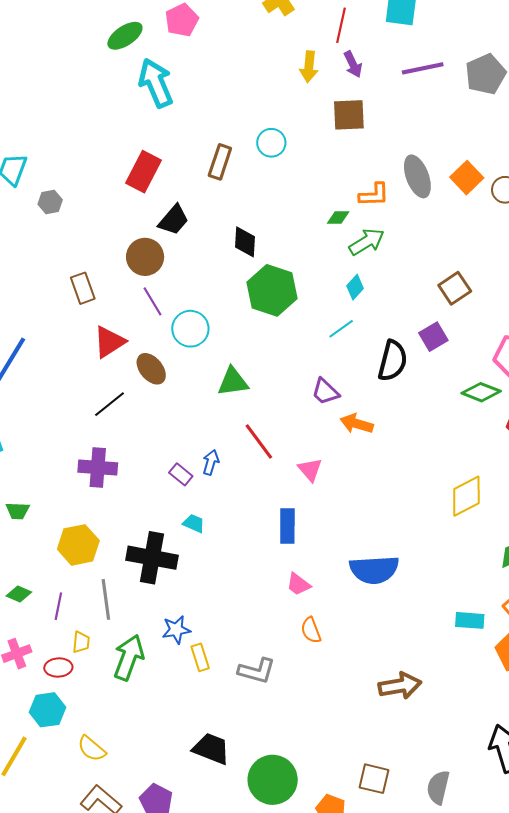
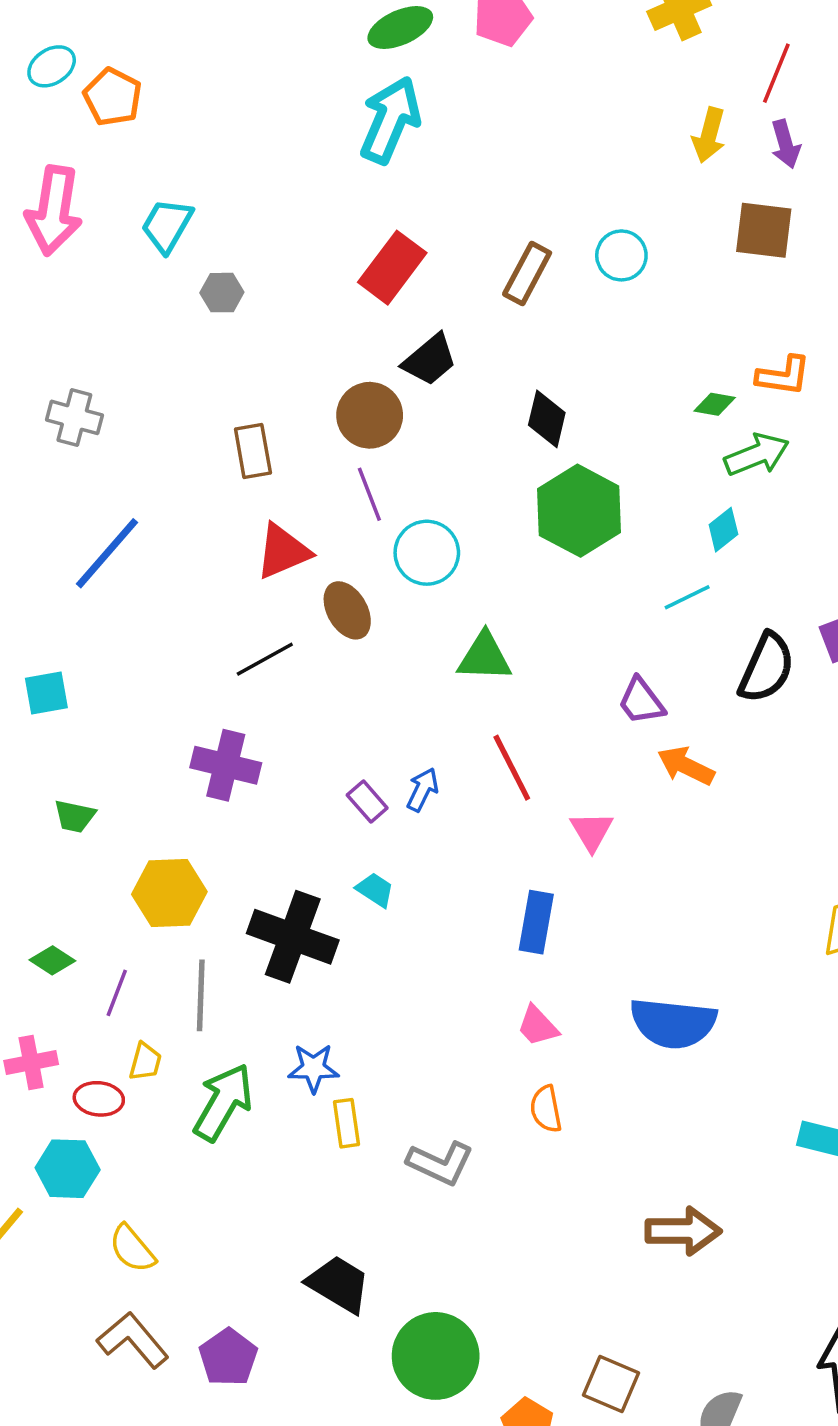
cyan arrow: (156, 83) -> (390, 120), moved, turned 36

